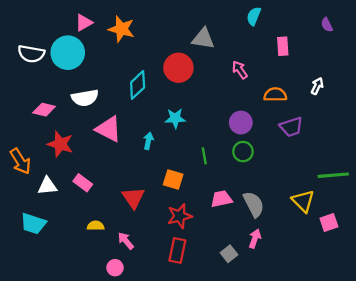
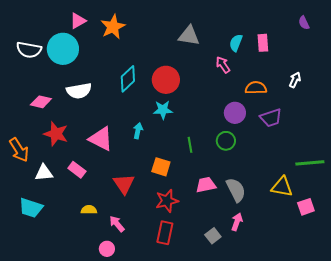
cyan semicircle: (254, 16) -> (236, 43), moved
orange star: (121, 29) -> (113, 27), turned 30
red circle: (178, 68) -> (166, 80), moved
purple circle: (241, 123) -> (235, 113), moved
pink triangle: (109, 129) -> (101, 139), moved
yellow triangle: (303, 201) -> (282, 187), turned -35

